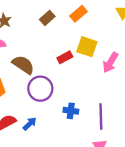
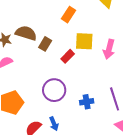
brown rectangle: (47, 18) -> (45, 44), moved
brown semicircle: (23, 65) -> (26, 33), moved
blue arrow: (30, 124) -> (54, 124), turned 128

